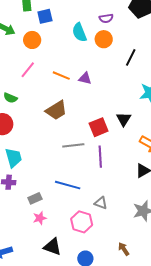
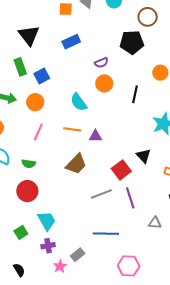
cyan semicircle: (79, 32) -> (79, 102), moved
purple triangle: (85, 78) -> (95, 136), moved
gray triangle: (101, 203) -> (155, 223), moved
pink star: (40, 218) -> (60, 266), moved

